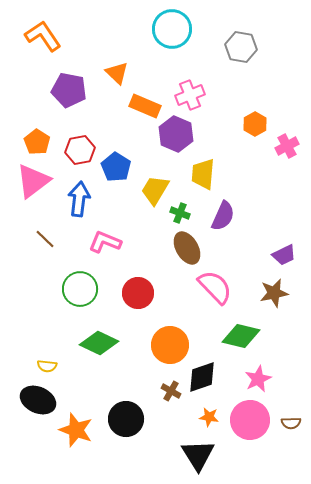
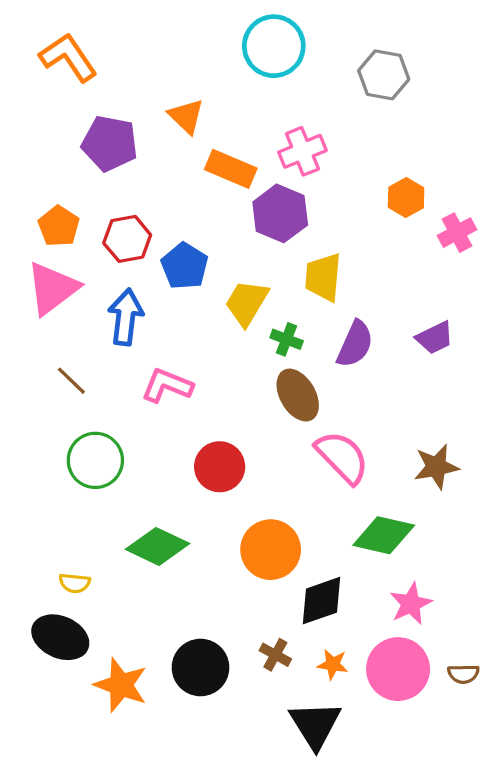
purple trapezoid: (284, 255) -> (435, 338), moved
green circle: (80, 289) -> (95, 460), moved
brown cross: (171, 391) -> (275, 655), moved

